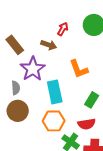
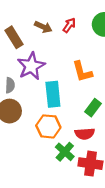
brown arrow: (49, 45) -> (43, 27), moved

